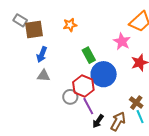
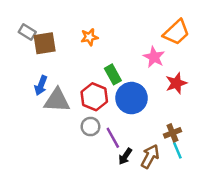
blue arrow: (42, 55) -> (41, 85), moved
gray triangle: (43, 76) -> (57, 100), size x1.6
red hexagon: (83, 86) -> (94, 97), moved
brown cross: (136, 103) -> (172, 133), turned 32

